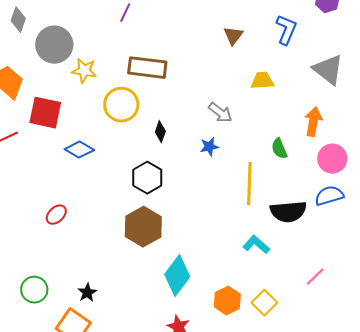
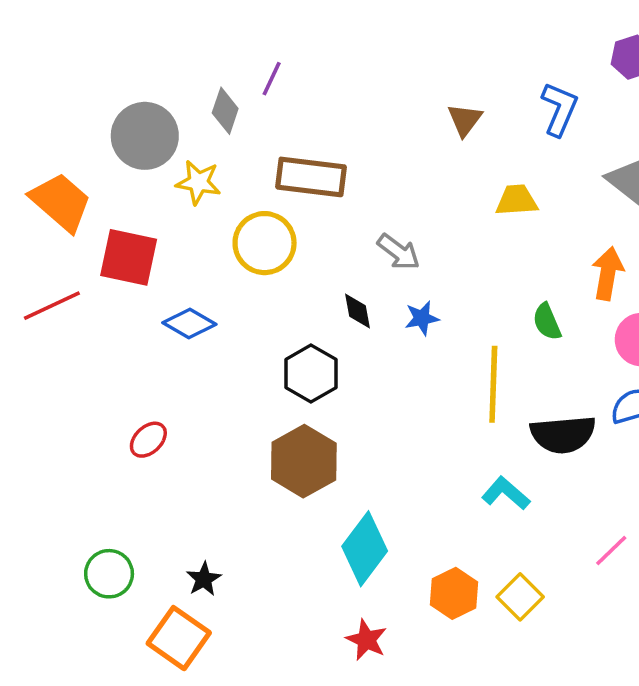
gray diamond: (18, 20) -> (225, 111), moved
gray arrow: (220, 113) -> (399, 252), moved
black diamond: (160, 132) -> (357, 311), moved, turned -30

